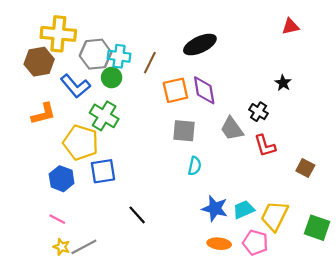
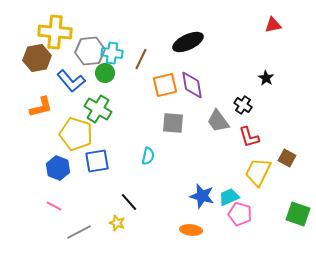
cyan semicircle: (195, 166) -> (148, 156), moved
yellow trapezoid: (274, 216) -> (258, 172), moved
pink pentagon: (255, 243) -> (240, 214), moved
orange ellipse: (219, 244) -> (191, 230), moved
yellow star: (62, 247) -> (117, 223), moved

